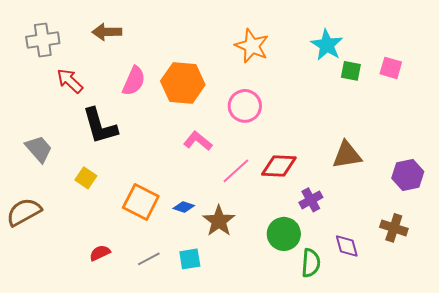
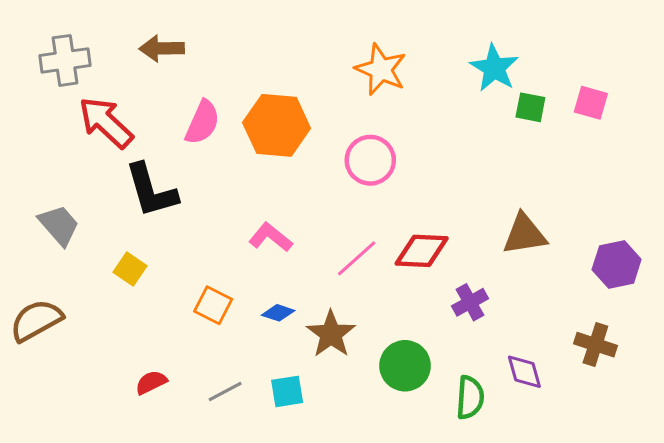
red arrow: (70, 81) -> (106, 122), size x1.4
pink L-shape: (198, 141) -> (271, 237), moved
orange square: (141, 202) -> (213, 305), size x0.7
green circle: (284, 234) -> (405, 366), moved

